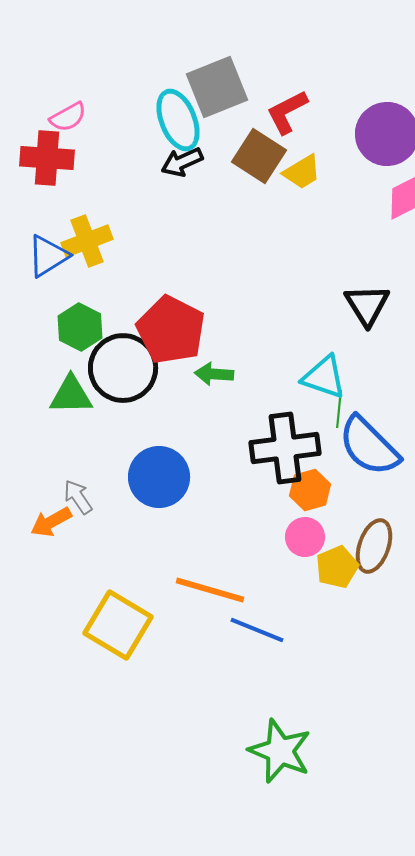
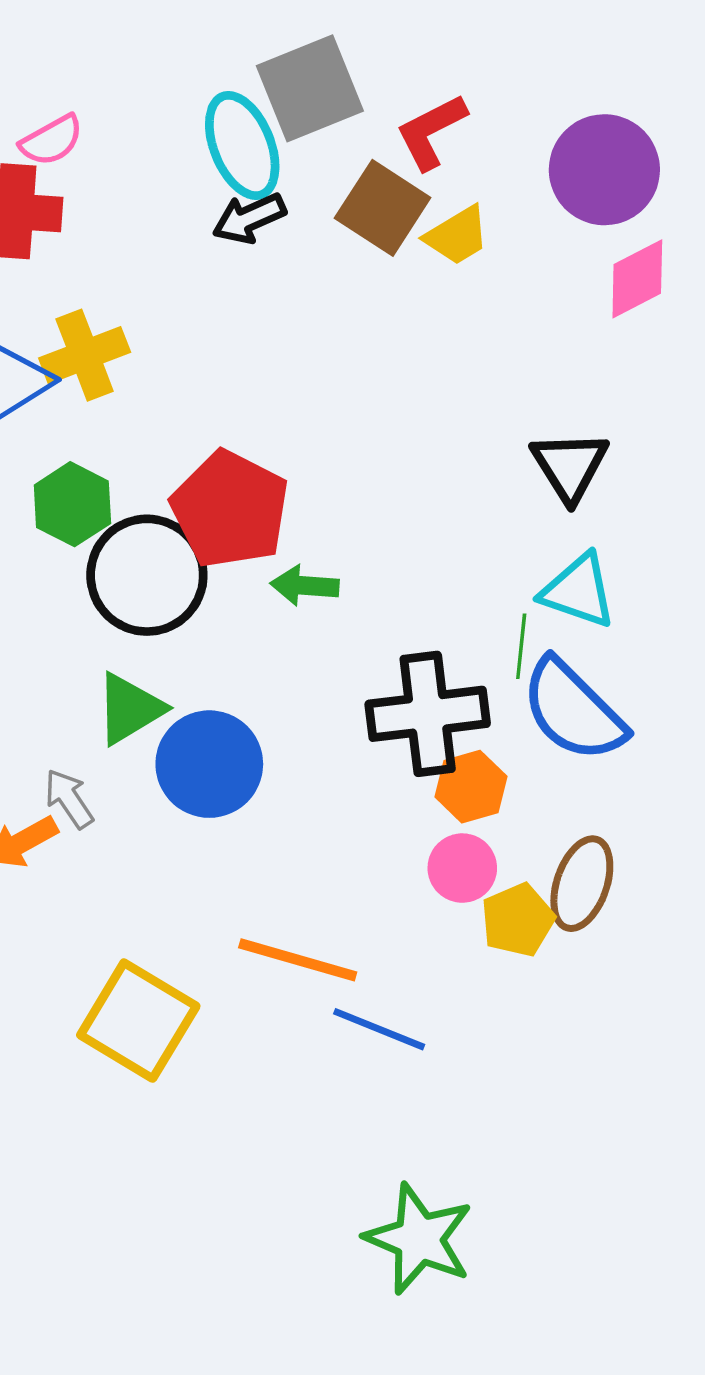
cyan triangle: (324, 377) -> (578, 591), moved
green triangle: (71, 395) -> (130, 709), moved, turned -30

